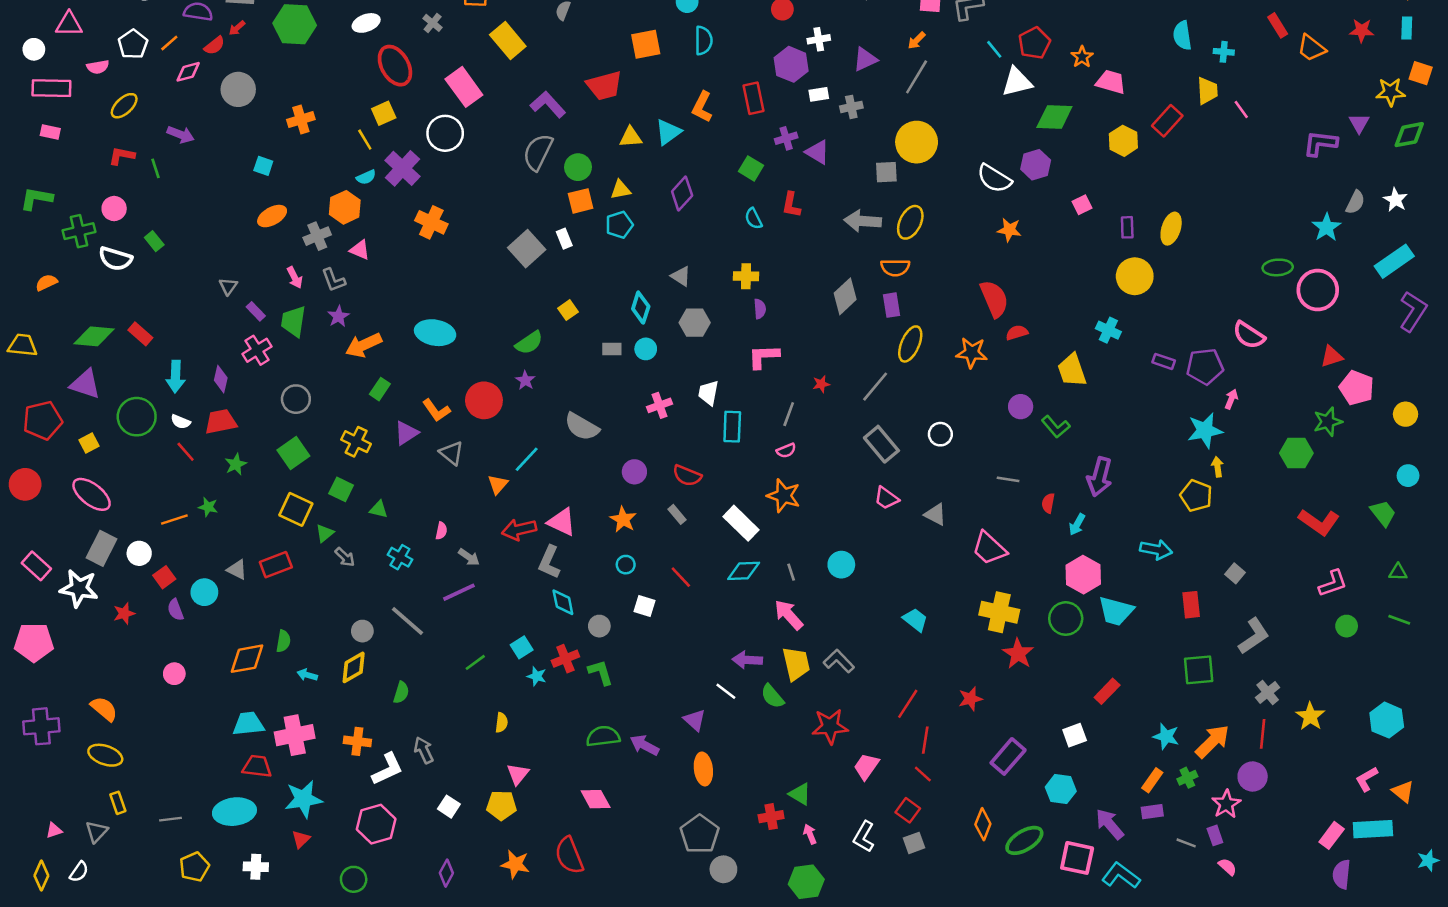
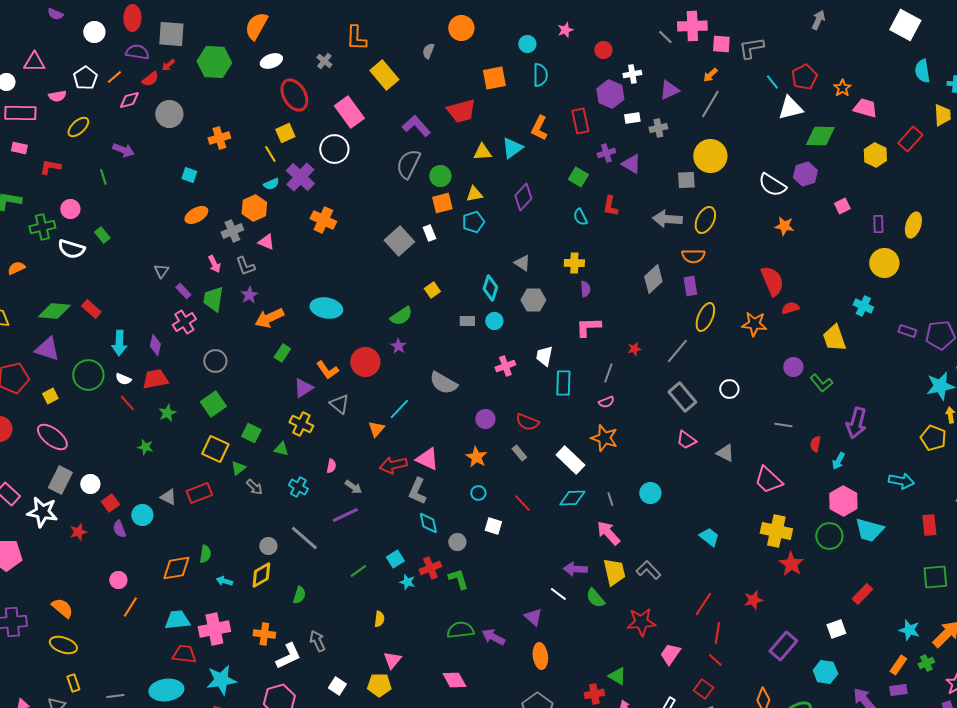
red L-shape: (122, 156) -> (50, 167), moved
yellow cross: (356, 442) -> (301, 424), moved
orange line: (174, 519) -> (130, 607), moved, turned -40

